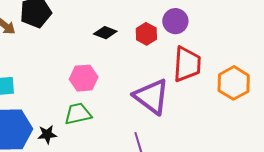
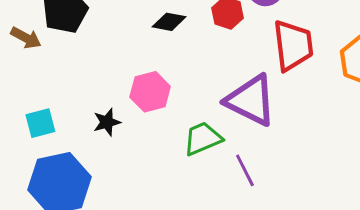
green trapezoid: (78, 114) -> (203, 139), moved
black star: (47, 134) -> (107, 122), moved

